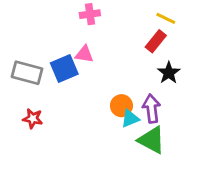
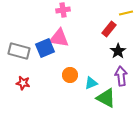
yellow line: (166, 18) -> (126, 13), moved, turned -40
pink triangle: (84, 54) -> (59, 38), size x1.5
orange circle: (121, 106) -> (70, 75), moved
purple arrow: (152, 109) -> (121, 76), moved

